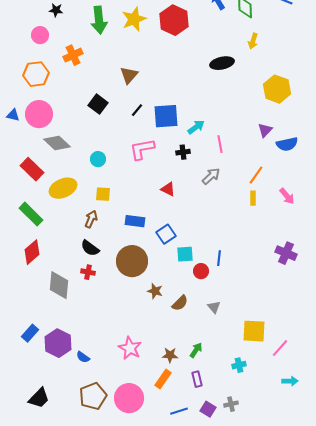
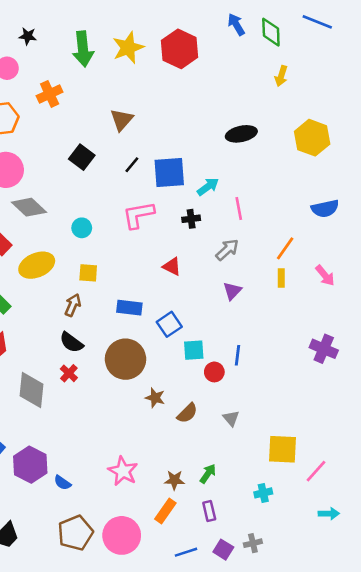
black ellipse: (222, 63) -> (241, 134), moved
purple triangle: (265, 130) -> (232, 291), moved
red cross: (88, 272) -> (69, 373), turned 32

